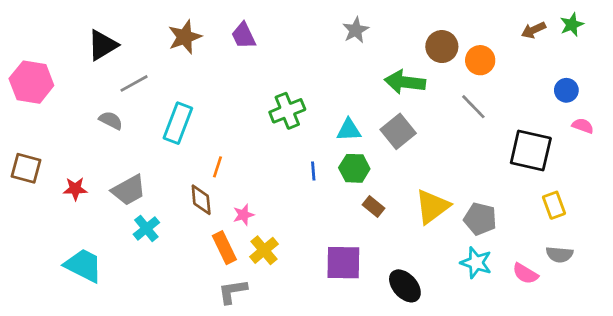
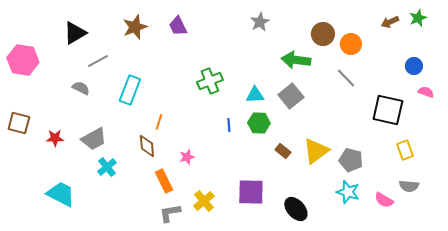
brown rectangle: (373, 207) -> (283, 151), moved
pink star: (244, 215) -> (187, 157), moved
yellow cross: (264, 250) -> (204, 201), moved

